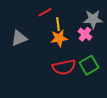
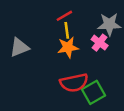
red line: (45, 12) -> (64, 16), moved
green square: (89, 65) -> (93, 92), moved

